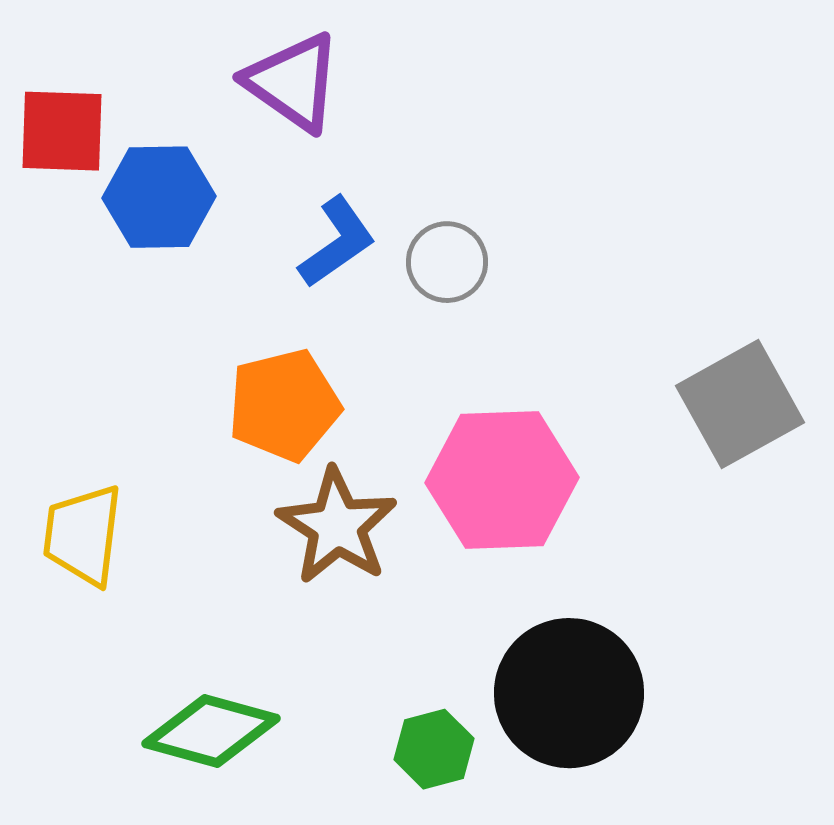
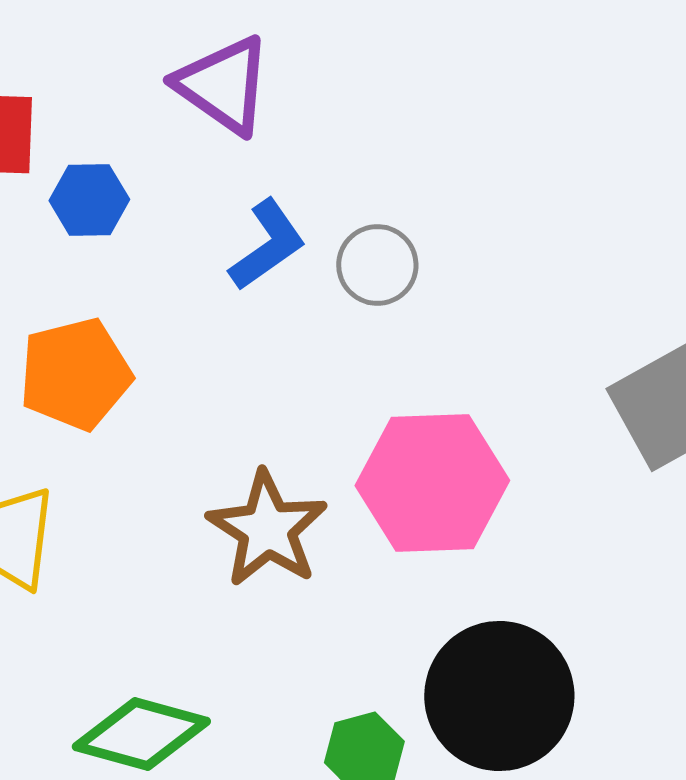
blue hexagon: (159, 197) -> (89, 200), size x0.7
orange pentagon: (284, 405) -> (75, 374), moved

